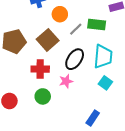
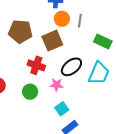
orange circle: (60, 14) -> (62, 19), moved
gray line: (76, 29) -> (80, 21), moved, turned -56
cyan square: (105, 83) -> (62, 109), moved

